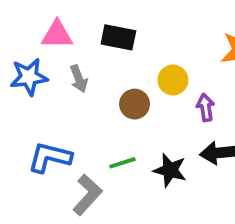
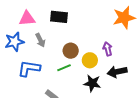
yellow circle: (173, 80) -> (90, 60), moved
blue L-shape: (50, 157) -> (29, 68), moved
green line: (122, 163) -> (64, 68), moved

